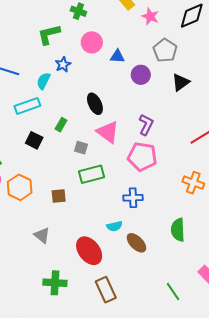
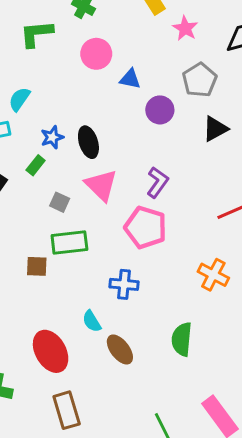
blue star: (63, 64) -> (52, 137), moved
brown square: (59, 196) -> (37, 266), moved
cyan semicircle: (114, 226) -> (92, 321), turned 63

